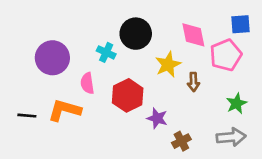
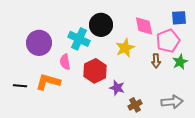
cyan cross: (106, 52) -> (79, 39), size x1.5
brown arrow: (193, 82) -> (156, 61), moved
green star: (236, 103) -> (180, 62), moved

